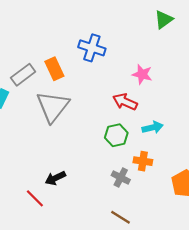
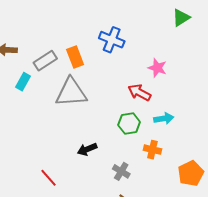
gray triangle: (53, 107) -> (71, 92), turned 44
gray cross: (121, 177) -> (121, 171), moved
black arrow: (55, 178) -> (87, 149), moved

